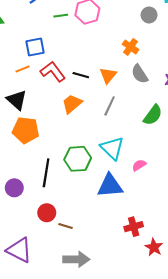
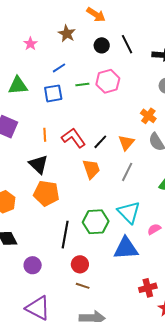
blue square: (35, 47) -> (53, 93), moved
orange line: (23, 69) -> (45, 135), turned -72
black line: (81, 75) -> (100, 142), turned -63
orange trapezoid: (72, 104) -> (91, 169), turned 110
purple circle: (14, 188) -> (33, 265), moved
red circle: (47, 213) -> (80, 264), moved

